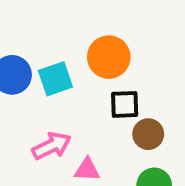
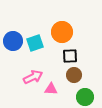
brown circle: (148, 134) -> (74, 75), moved

